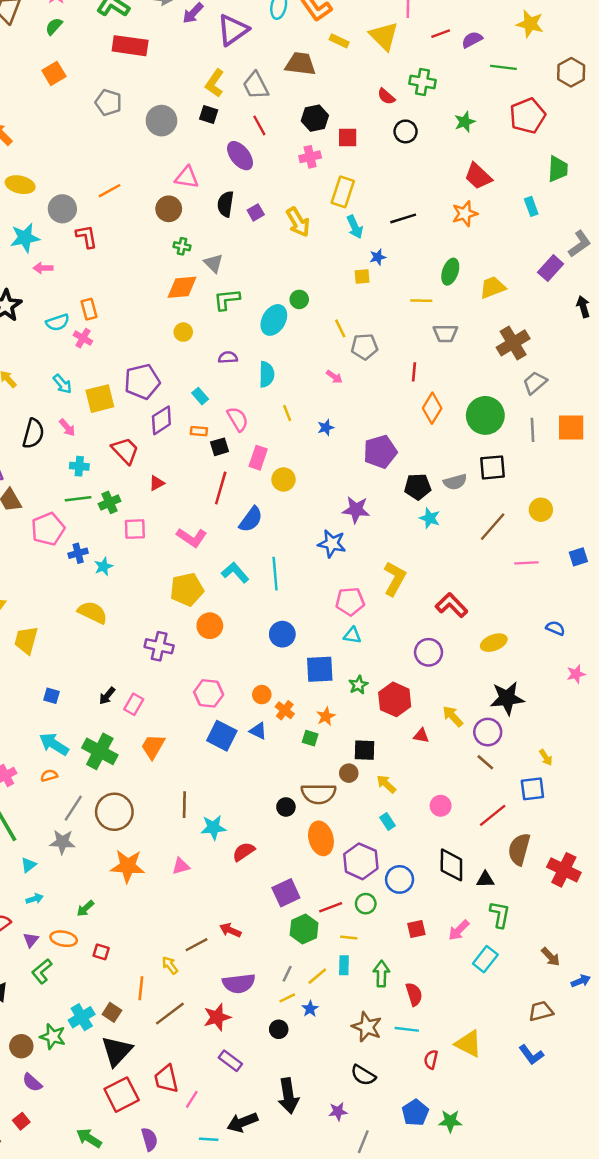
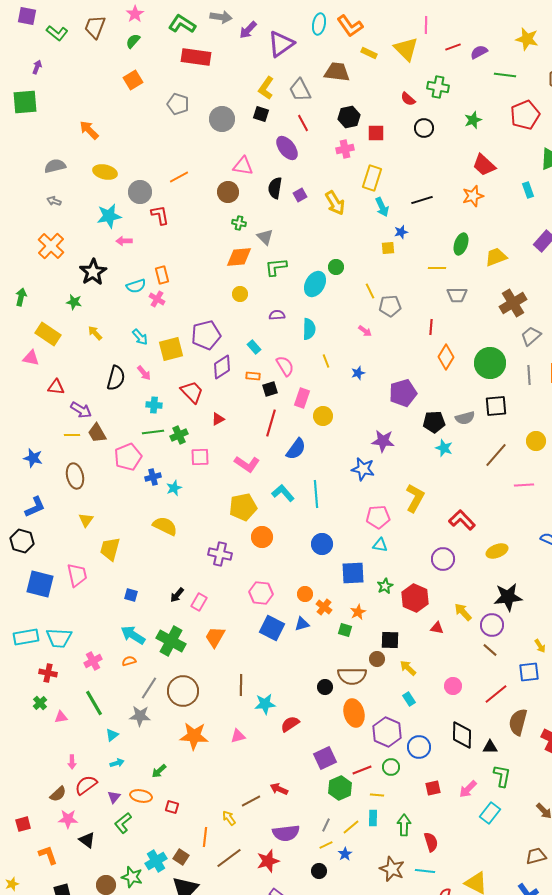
blue triangle: (258, 731) -> (302, 624), turned -42

